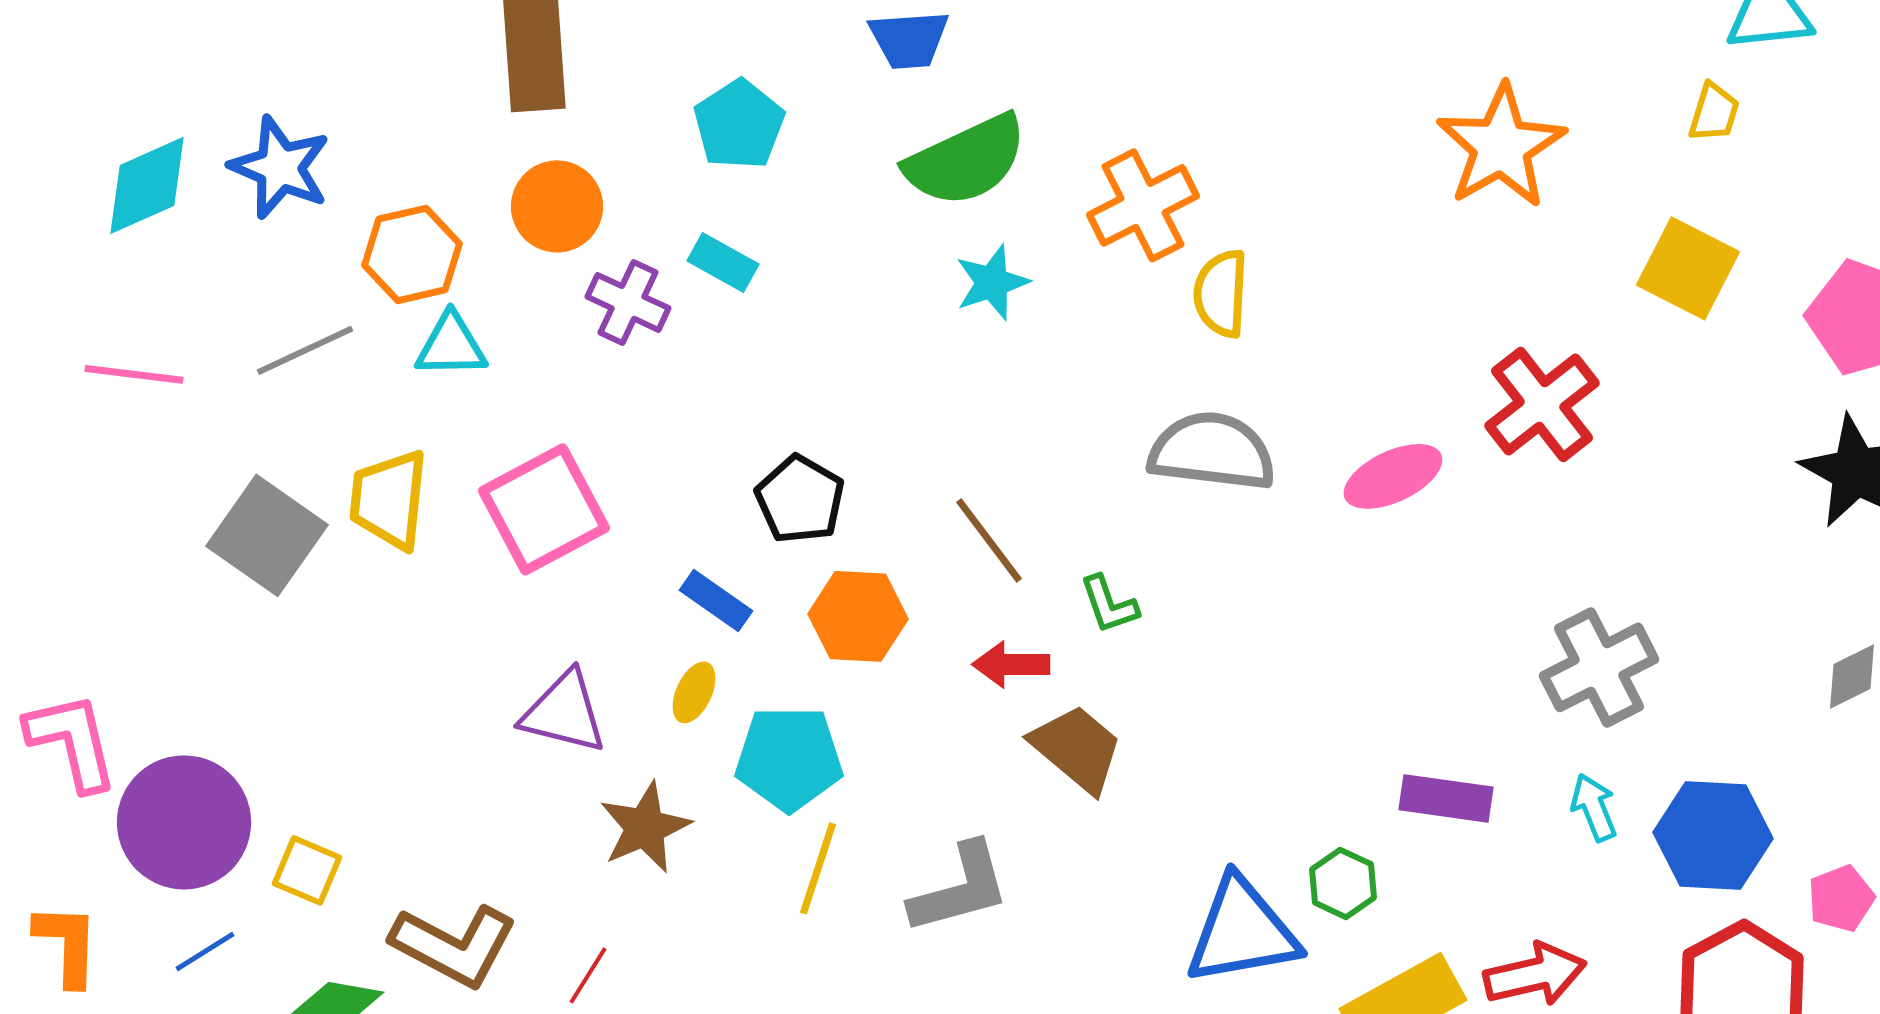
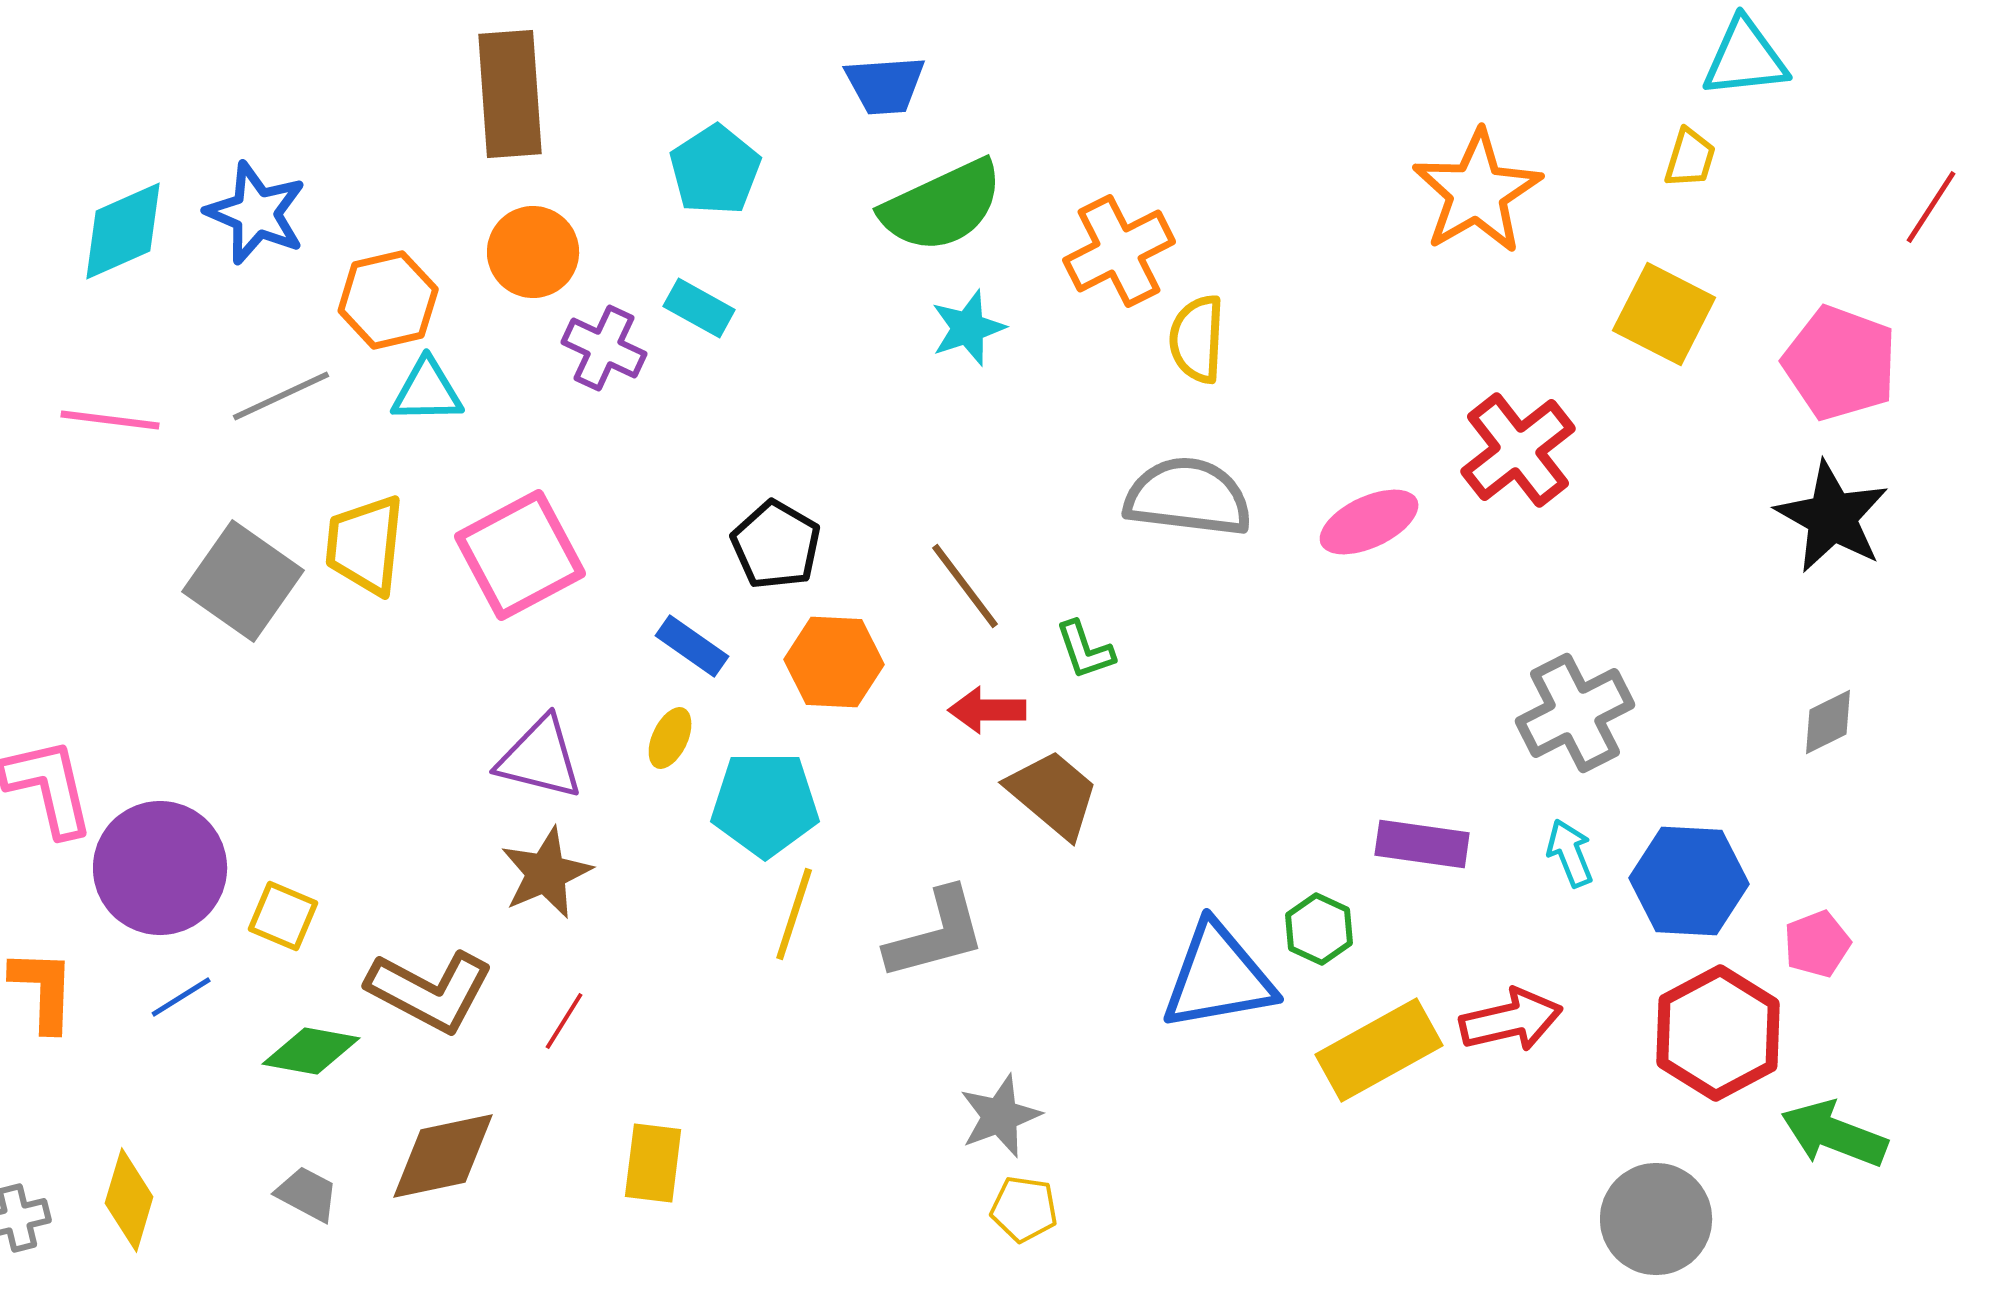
brown star: (645, 827) -> (546, 873), moved

